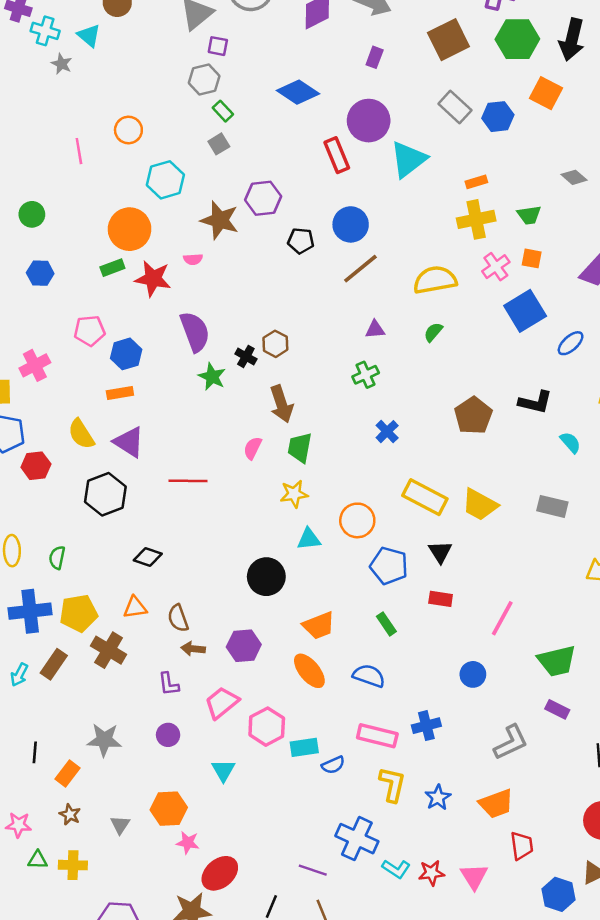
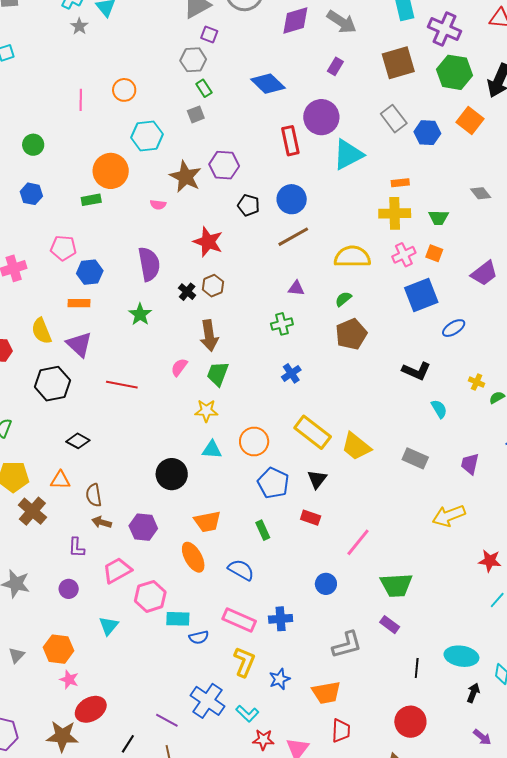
red star: (153, 279) -> (208, 242), moved
green star: (212, 377) -> (140, 314), moved
brown pentagon: (473, 416) -> (351, 334), moved
cyan L-shape: (396, 869) -> (247, 714), moved

